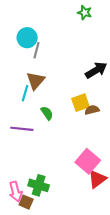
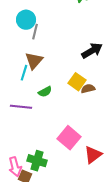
yellow square: (80, 103) -> (77, 82), turned -36
green semicircle: (47, 113) -> (45, 92), turned 96
pink square: (88, 161) -> (69, 138), moved

